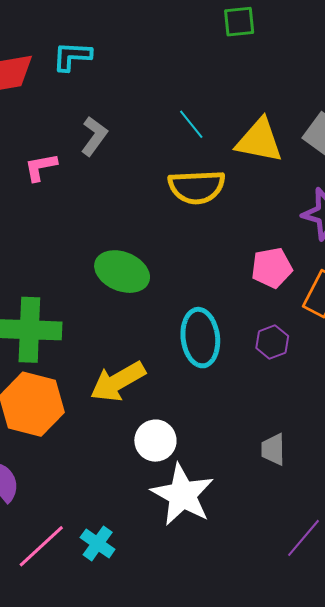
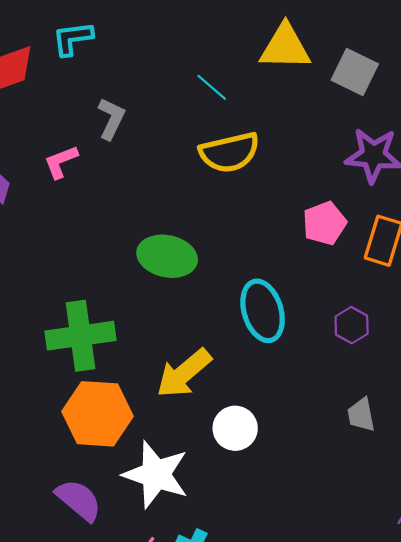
yellow triangle: (259, 140) -> (285, 47), moved
purple hexagon: (272, 342) -> (352, 325), moved
white star: (182, 495) -> (156, 475), moved

